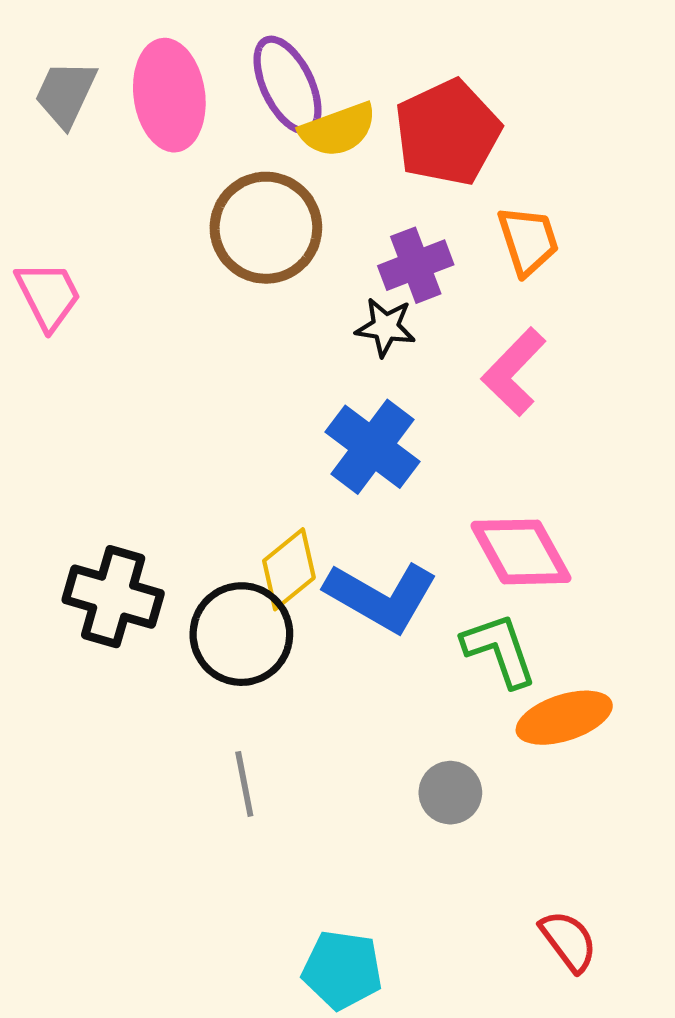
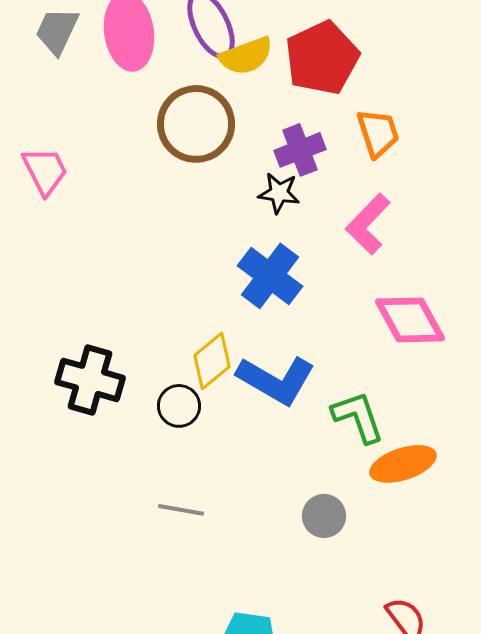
pink diamond: (521, 552) -> (410, 320), moved
black circle: (241, 634) -> (179, 406), size x0.6
gray line: (244, 784) -> (181, 510), turned -69

